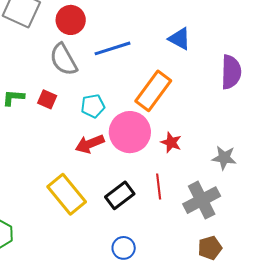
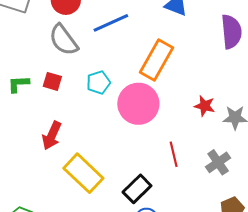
red star: (171, 142) -> (205, 106), moved
red arrow: (90, 144) -> (52, 136), moved, turned -36
black rectangle: (120, 195) -> (137, 189), moved
gray cross: (202, 200) -> (218, 162), size x0.7

